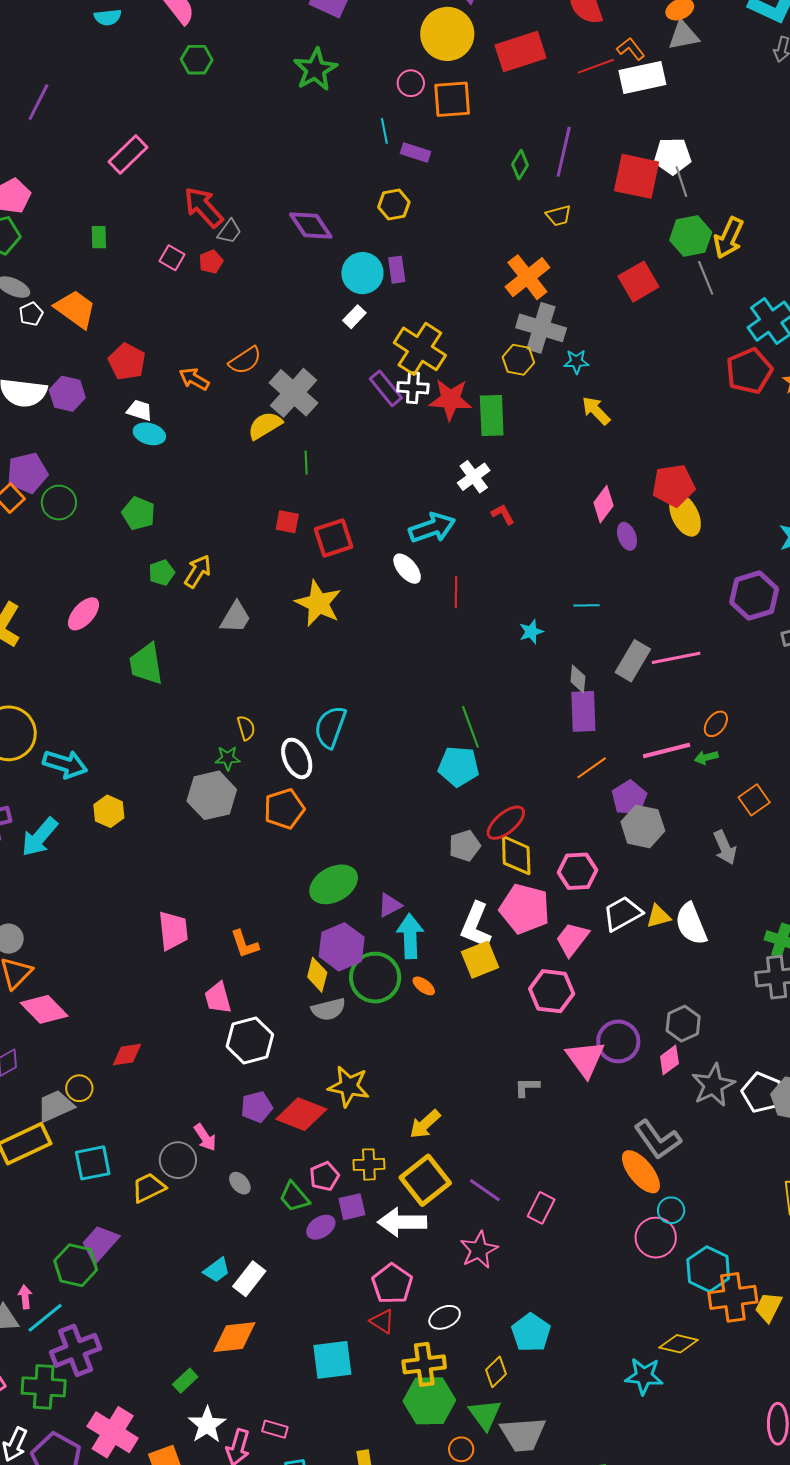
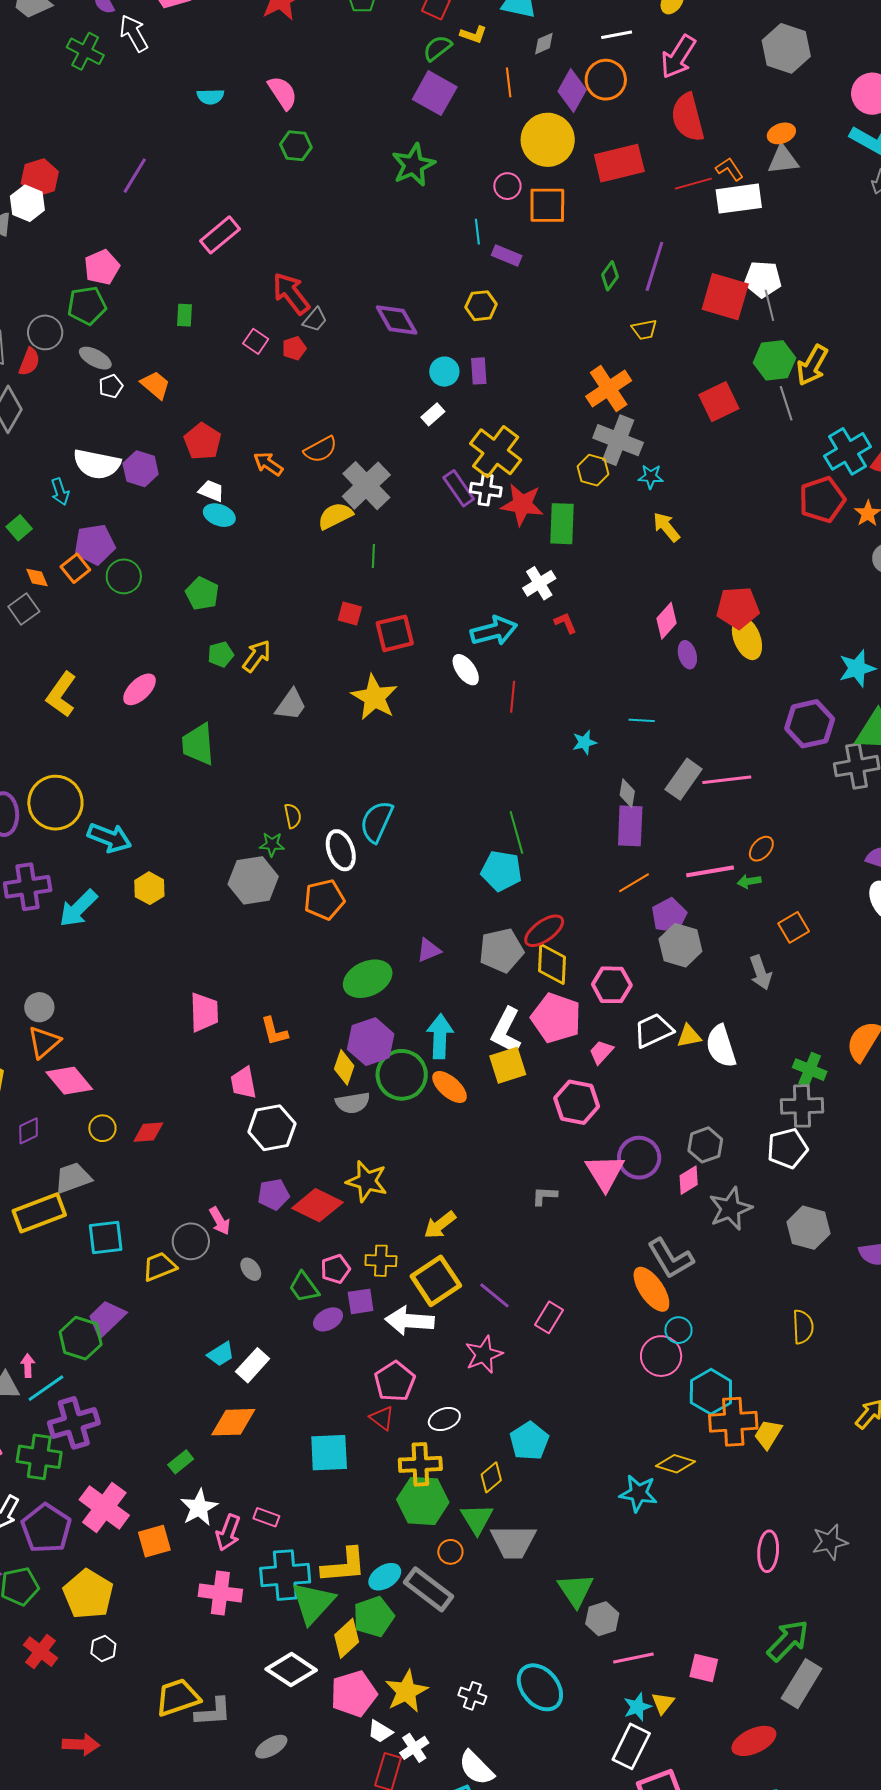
cyan circle: (362, 273) -> (444, 372), size x0.7
orange trapezoid: (75, 309) -> (155, 385), size x0.7
gray pentagon: (465, 846) -> (501, 950), size x1.4
purple triangle: (390, 905) -> (429, 950), moved
pink trapezoid: (572, 939) -> (601, 1052), size x0.7
orange ellipse: (424, 986) -> (450, 1087), size x1.6
yellow circle: (79, 1088) -> (102, 1128), moved
white pentagon: (762, 1093) -> (787, 1148), moved, turned 30

